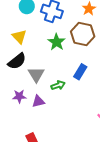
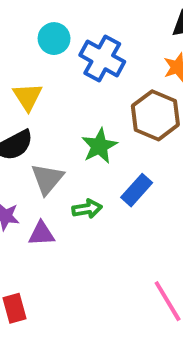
green star: (57, 42) -> (99, 146), moved

